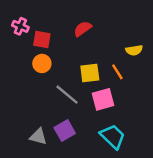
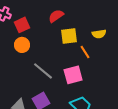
red square: (42, 40) -> (22, 25), turned -35
yellow square: (90, 73) -> (69, 36), moved

